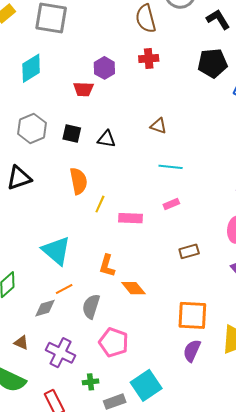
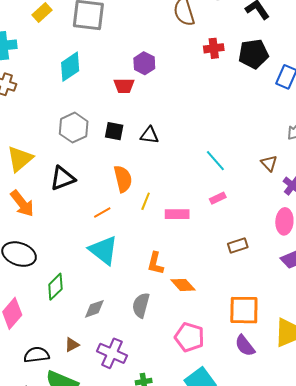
red cross: (149, 58) -> (214, 48), moved
brown triangle: (158, 126) -> (269, 163), moved, turned 30
cyan line: (171, 167) -> (215, 161), turned 45
orange line: (64, 289) -> (102, 213), moved
pink pentagon: (114, 342) -> (189, 337), moved
brown triangle: (21, 343) -> (72, 345), turned -49
purple semicircle: (192, 351) -> (245, 346), turned -60

